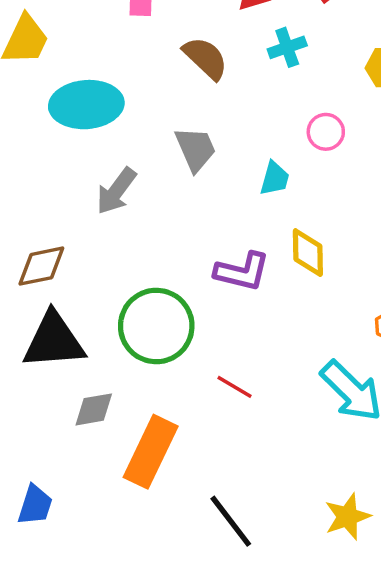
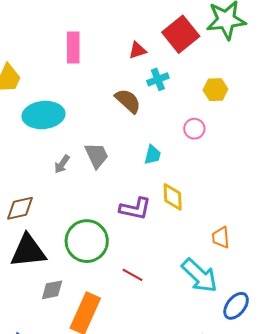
brown semicircle: (205, 58) -> (128, 101), moved
pink circle: (326, 132) -> (194, 129), moved
gray trapezoid: (195, 149) -> (97, 155), moved
gray arrow: (116, 191) -> (62, 164), size x0.7

